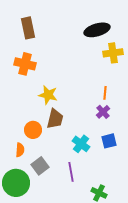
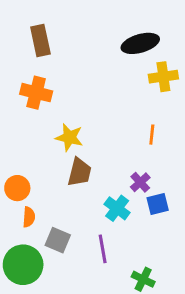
purple cross: (103, 112) -> (140, 182), moved
orange circle: (33, 130) -> (17, 188), moved
gray square: (40, 166) -> (58, 240), turned -30

